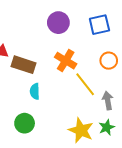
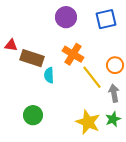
orange circle: (109, 61) -> (115, 65), moved
cyan semicircle: (35, 91) -> (49, 75), moved

